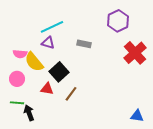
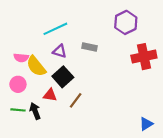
purple triangle: (48, 43) -> (60, 51), moved
red cross: (135, 53) -> (144, 57), turned 30
black arrow: (29, 113) -> (35, 111), moved
blue triangle: (137, 116) -> (146, 124), turned -40

